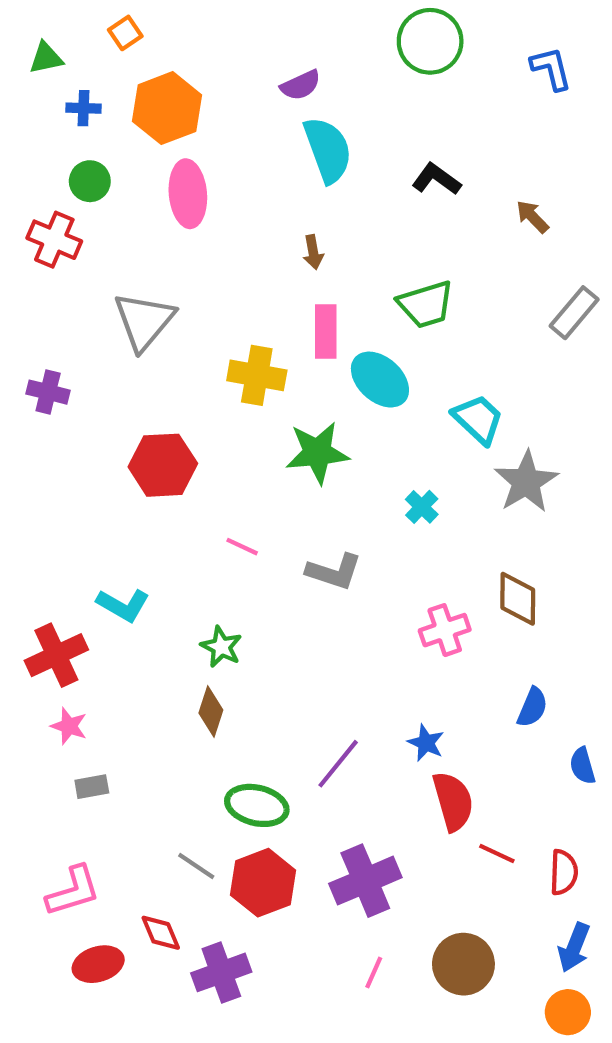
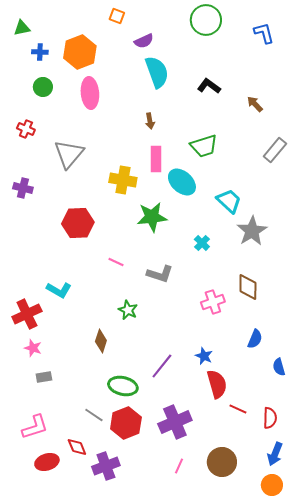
orange square: (125, 33) -> (117, 16), moved, turned -35
red cross: (54, 240) -> (26, 129), moved, size x0.7
green star: (221, 647) -> (128, 310), moved

